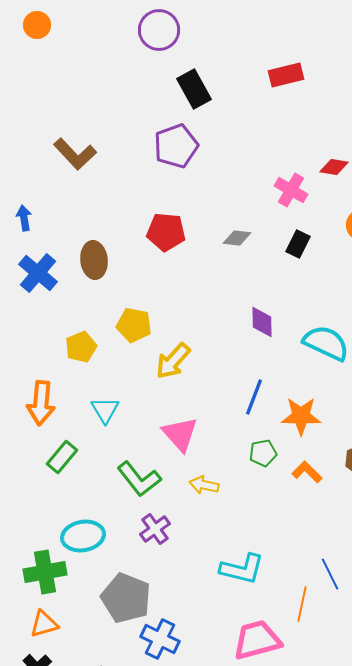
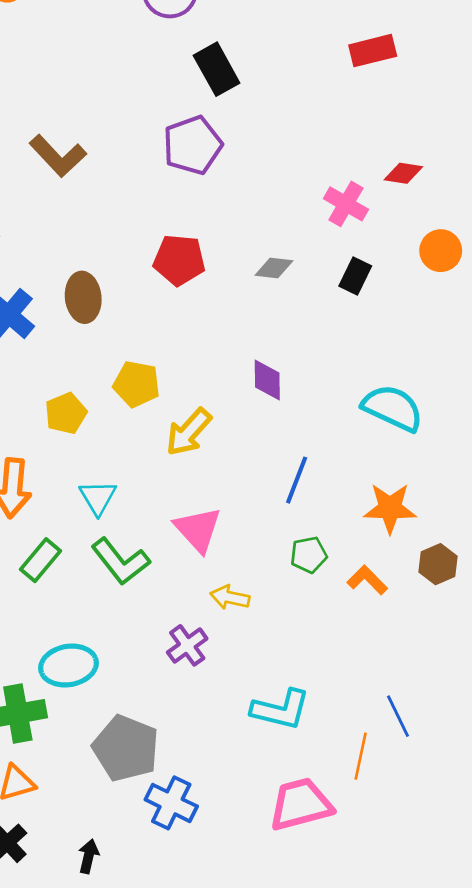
red rectangle: (286, 75) -> (373, 51), moved
purple diamond: (262, 322) -> (267, 380), moved
orange star: (301, 416) -> (390, 508), moved
green L-shape: (139, 479) -> (121, 561), moved
purple cross: (155, 529) -> (187, 645), moved

